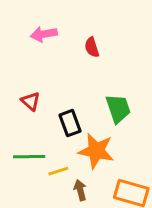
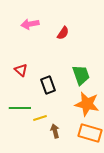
red semicircle: (92, 47) -> (63, 33), turned -128
orange star: (96, 151) -> (87, 104), moved

